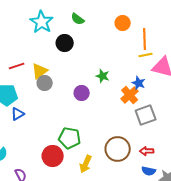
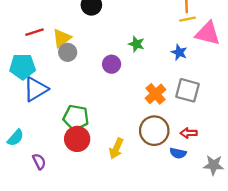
orange cross: (130, 95) -> (155, 94), moved
blue triangle: (18, 114) -> (36, 89), size x1.6
gray square: (146, 115) -> (187, 90), turned 35
green pentagon: (70, 138) -> (76, 118), moved
blue semicircle: (149, 171) -> (178, 153), moved

